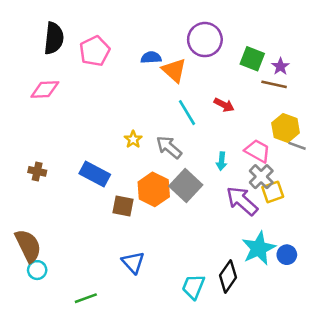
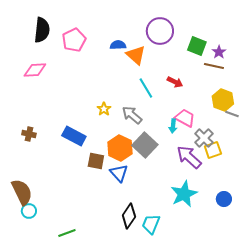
pink trapezoid: (257, 151) -> (185, 118), moved
cyan star: (259, 248) -> (184, 194), moved
blue triangle: (133, 262) -> (119, 173), moved
black diamond: (228, 276) -> (129, 216), moved

